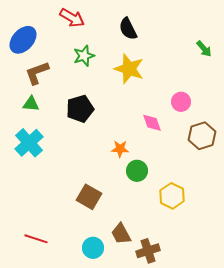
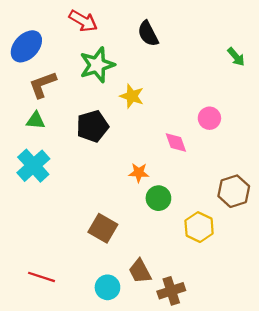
green star: (84, 56) -> (97, 65), size x1.4
yellow star: (129, 69) -> (132, 96), moved, size x0.7
brown hexagon: (202, 136) -> (234, 191), moved

